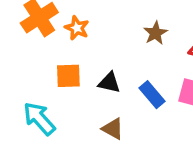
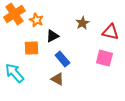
black triangle: (109, 83) -> (52, 36), moved, turned -40
blue rectangle: (152, 95) -> (62, 59), moved

